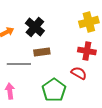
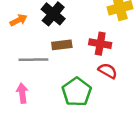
red cross: (87, 51) -> (100, 44), moved

